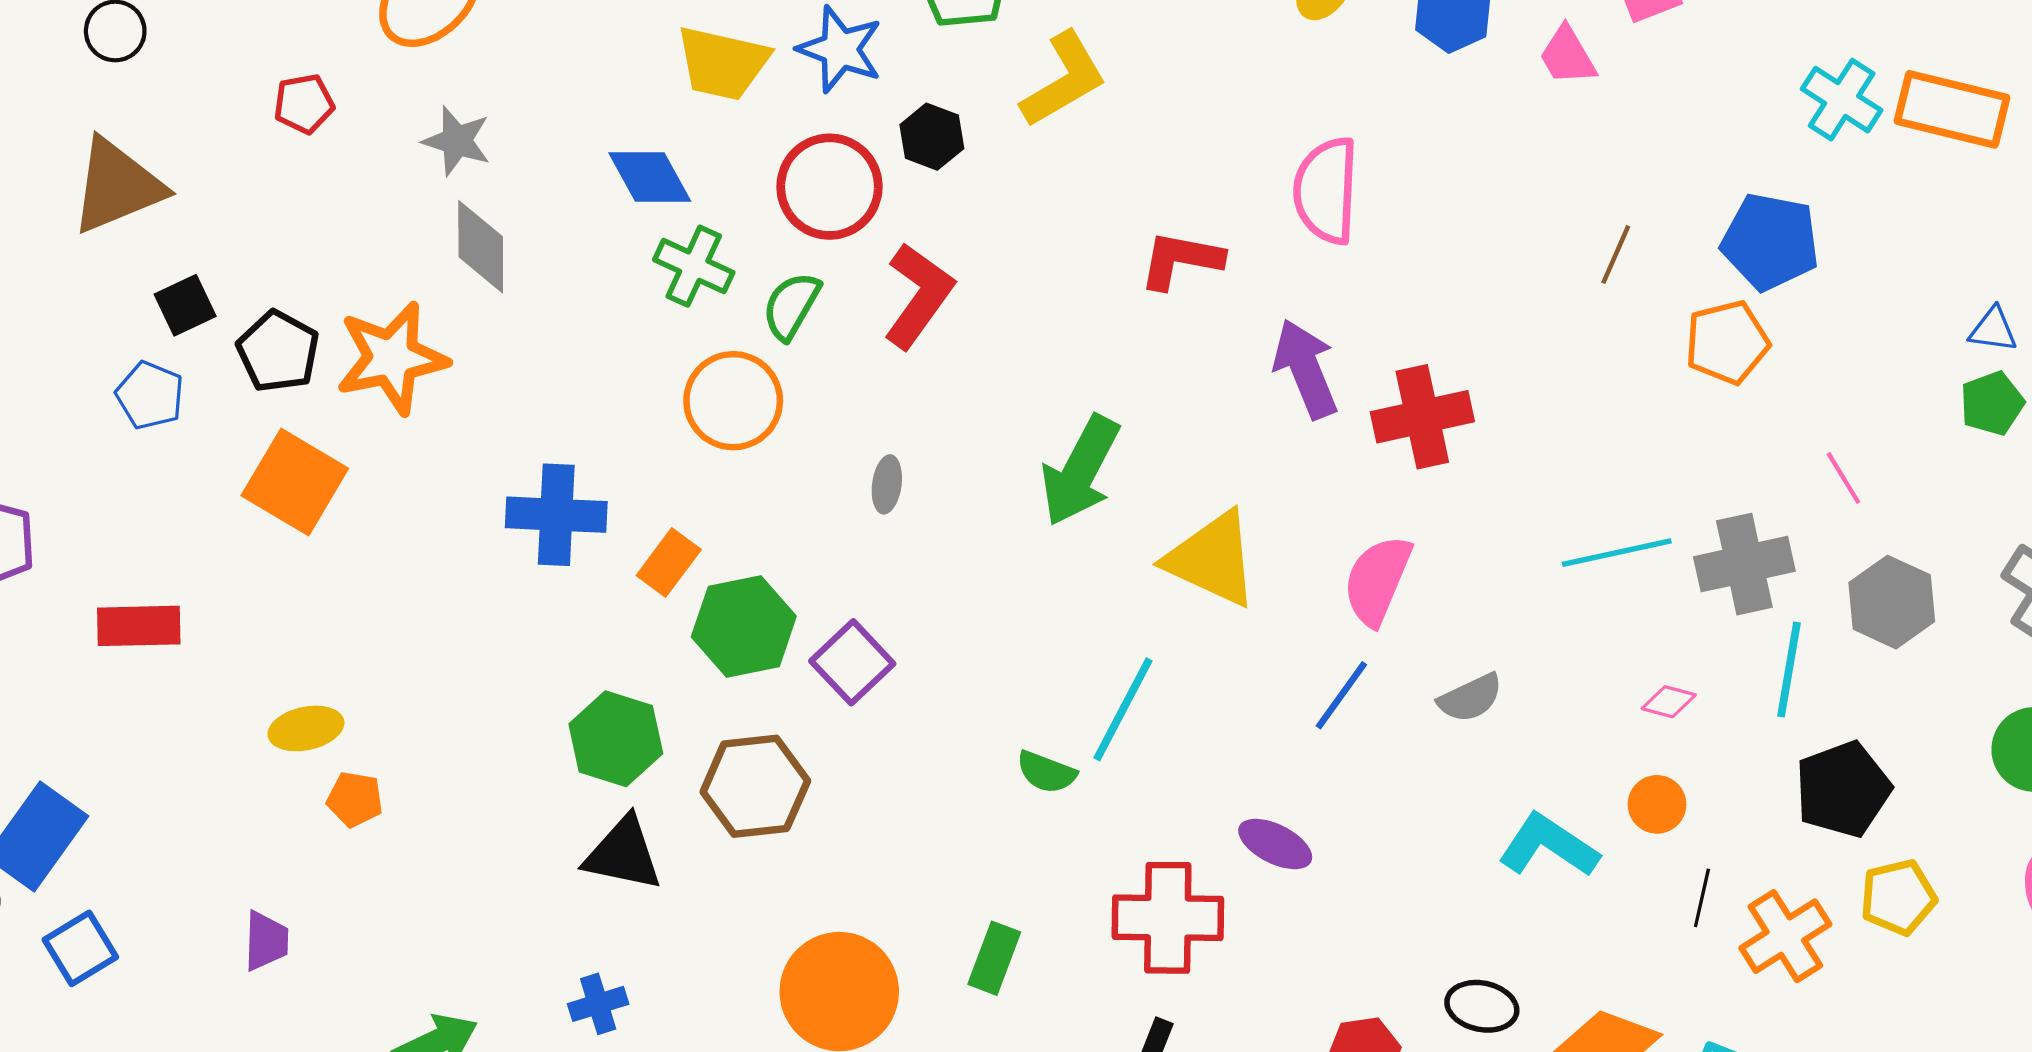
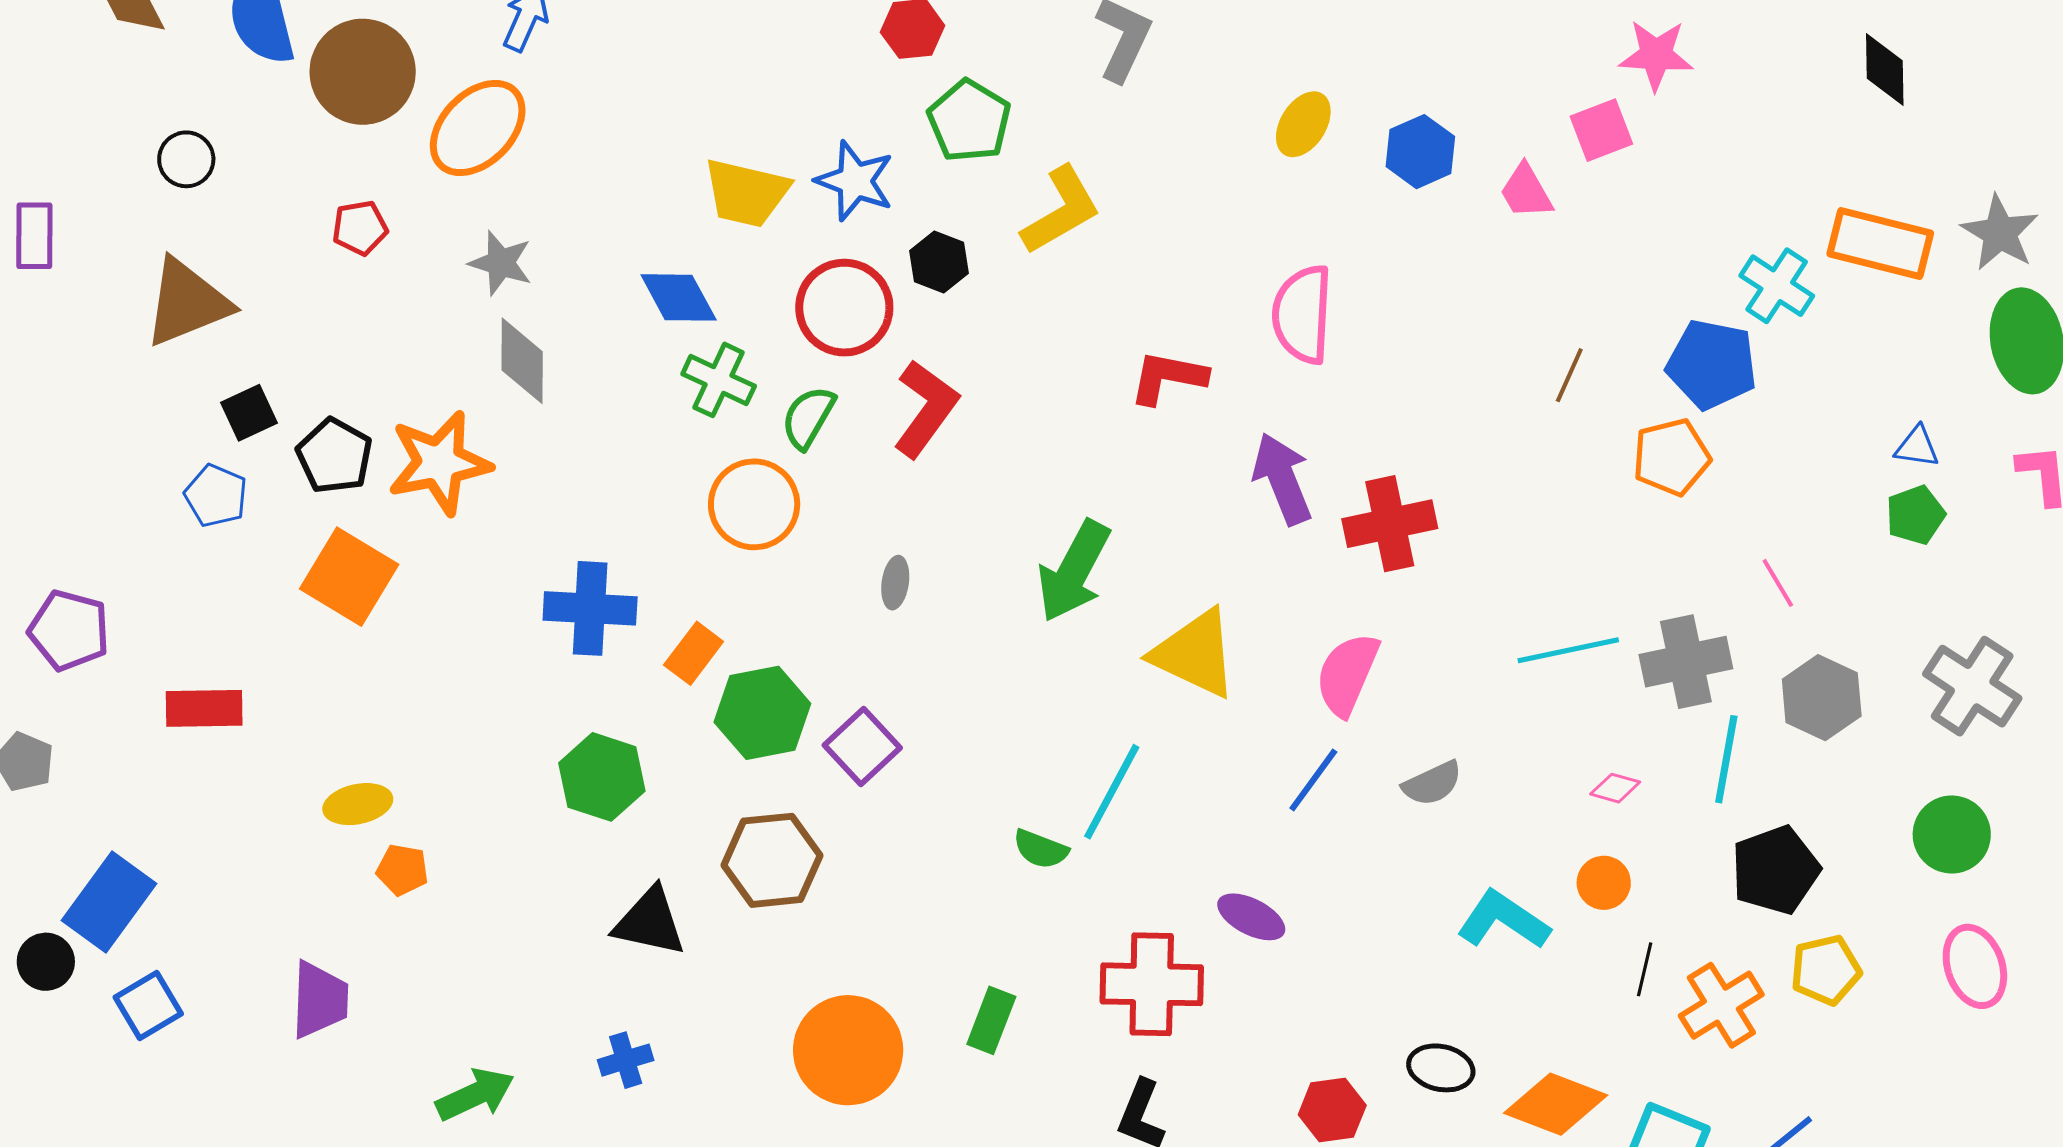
cyan cross: (1842, 100) -> (1777, 286), moved
green hexagon: (616, 739) -> (602, 777), moved
purple trapezoid: (266, 941) -> (320, 1000), size x1.4

